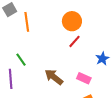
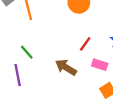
red line: (75, 41) -> (85, 44), moved

